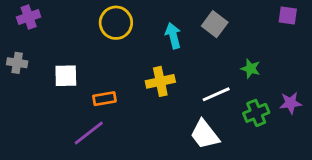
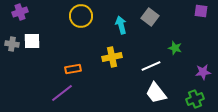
white square: (66, 76) -> (32, 41), moved
green cross: (256, 113) -> (195, 99), moved
white trapezoid: (205, 134) -> (156, 93), moved

